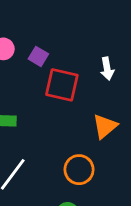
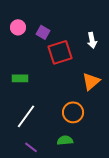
red square: (62, 85) -> (60, 52), turned -30

